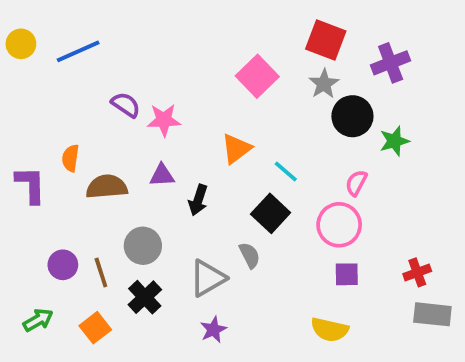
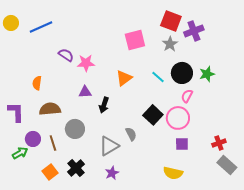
purple cross: (391, 63) -> (194, 31), moved
pink square: (257, 76) -> (135, 40), turned 30
black circle: (352, 116) -> (182, 73), moved
cyan line: (286, 171) -> (158, 77), moved
purple L-shape: (30, 185) -> (16, 112), moved
brown semicircle: (107, 187) -> (50, 109), moved
black square: (271, 213) -> (153, 115), moved
black cross: (145, 297) -> (76, 168), moved
gray rectangle: (432, 314) -> (227, 165), turned 36
green arrow: (38, 320) -> (20, 153), moved

